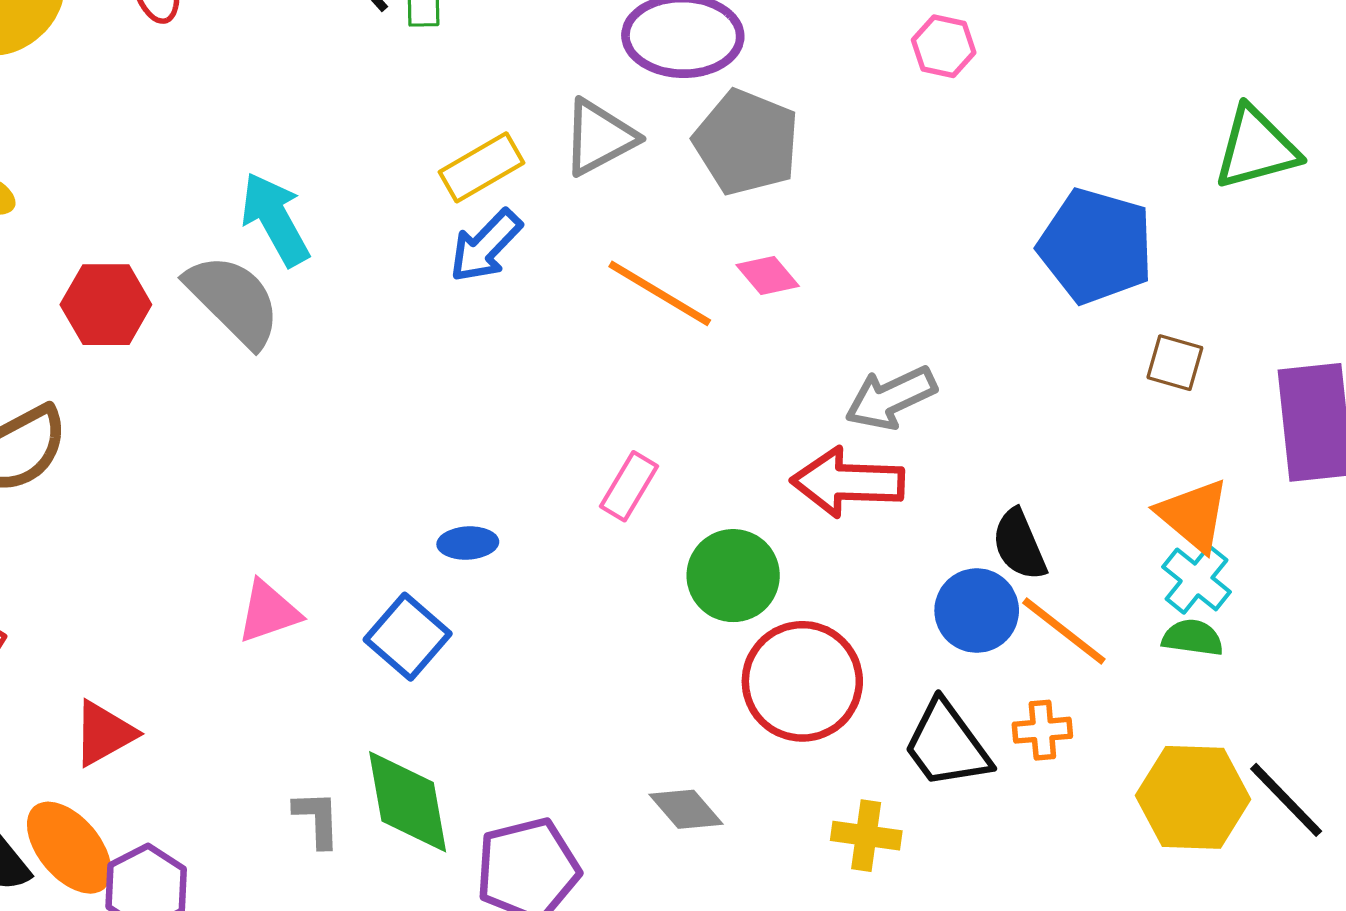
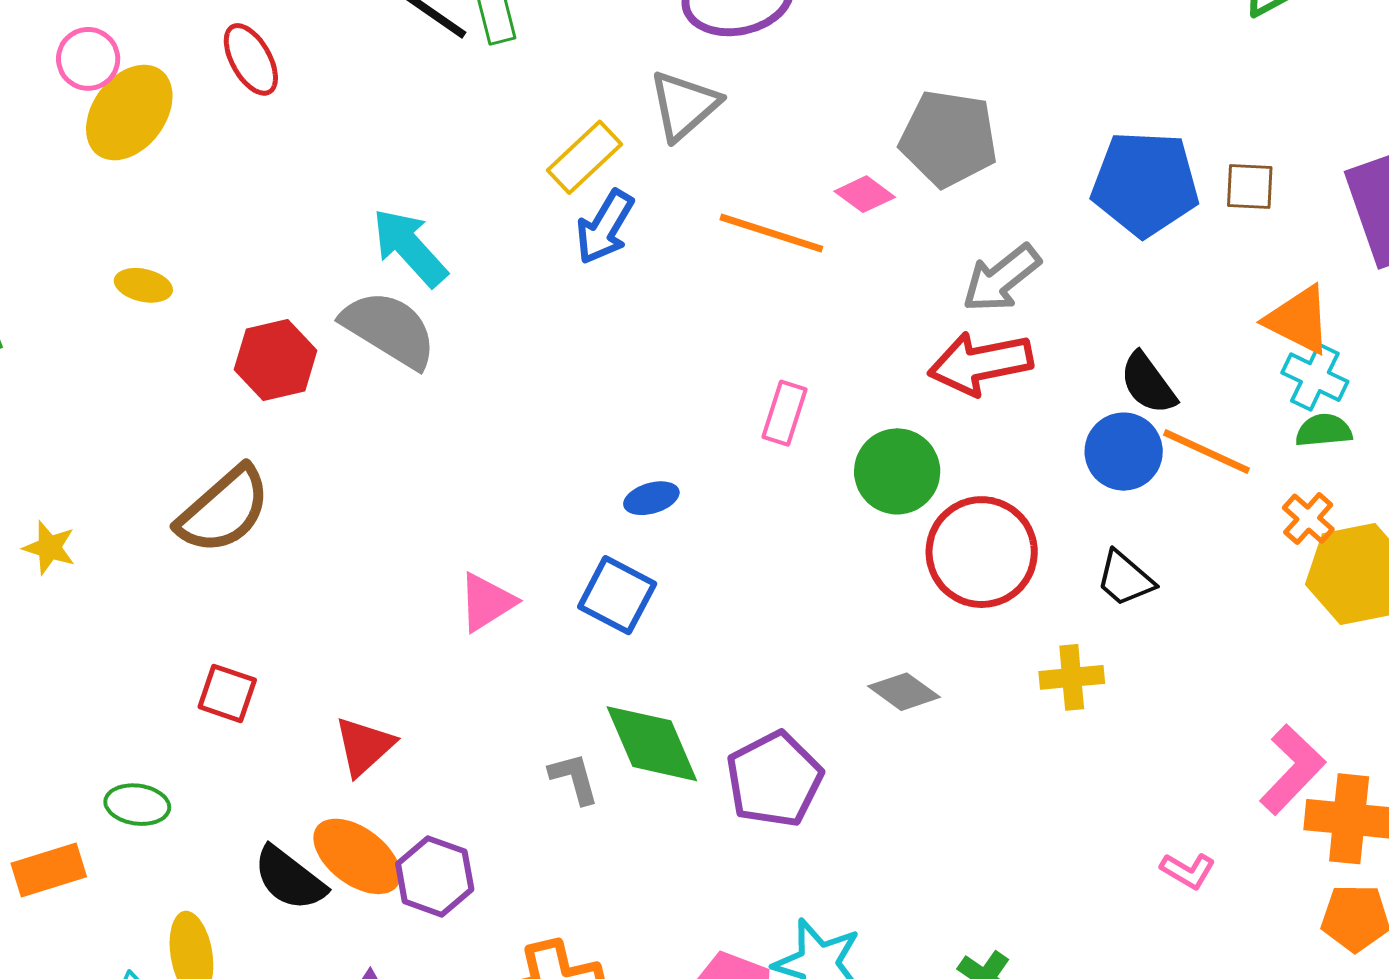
gray pentagon: (746, 142) -> (949, 139), moved
blue pentagon: (1096, 246) -> (1145, 184), moved
orange cross: (1042, 730) -> (1308, 519), moved, turned -30
black trapezoid: (947, 745) -> (1125, 579), size x0.7

